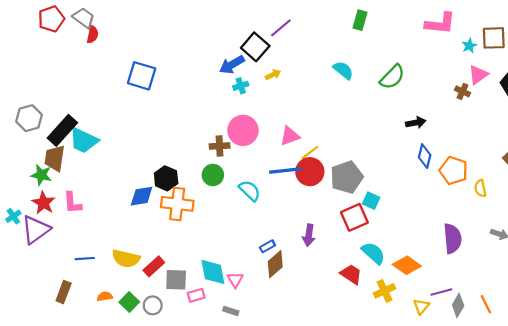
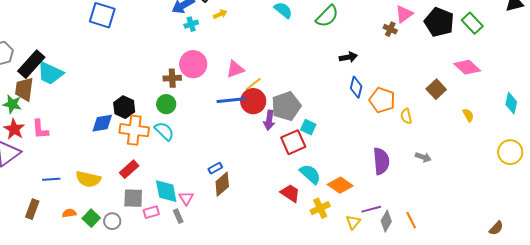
cyan semicircle: (250, 191) -> (164, 131), moved
purple arrow: (309, 235) -> (269, 120), moved
red rectangle: (154, 266) -> (129, 169), moved
gray rectangle: (231, 311) -> (178, 216), moved, turned 48

